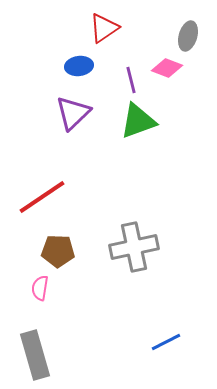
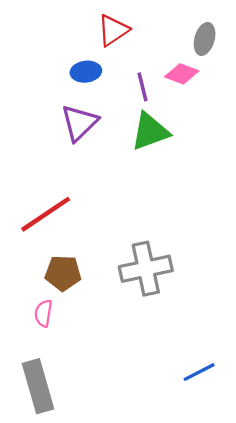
blue line: (166, 342) -> (199, 372), moved

